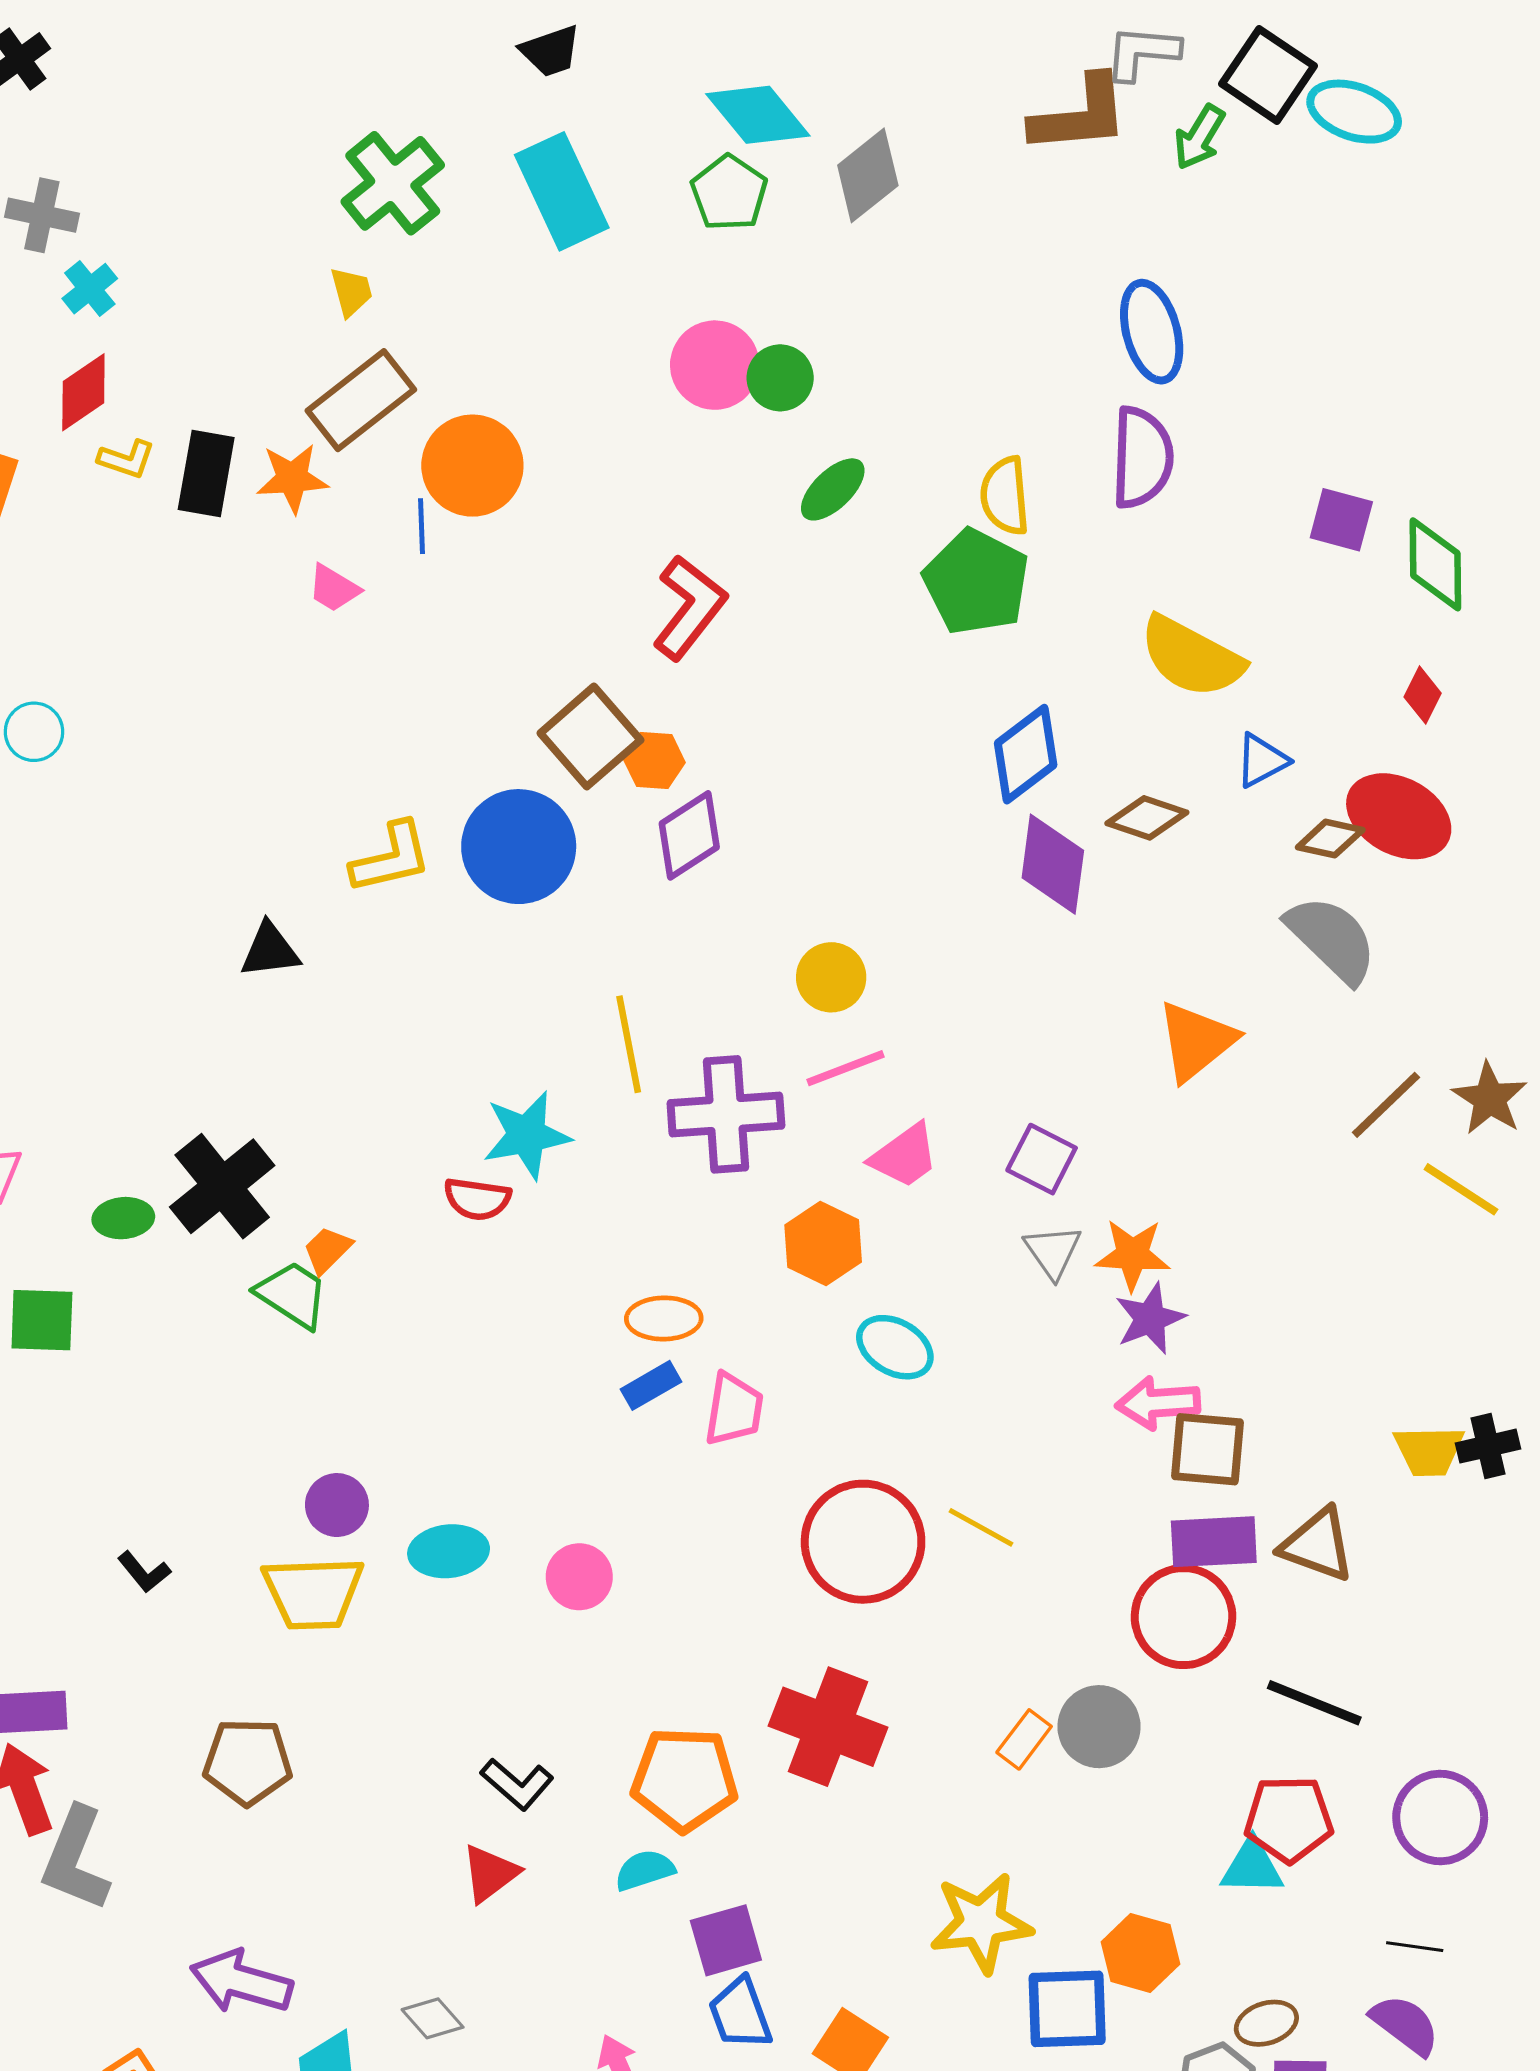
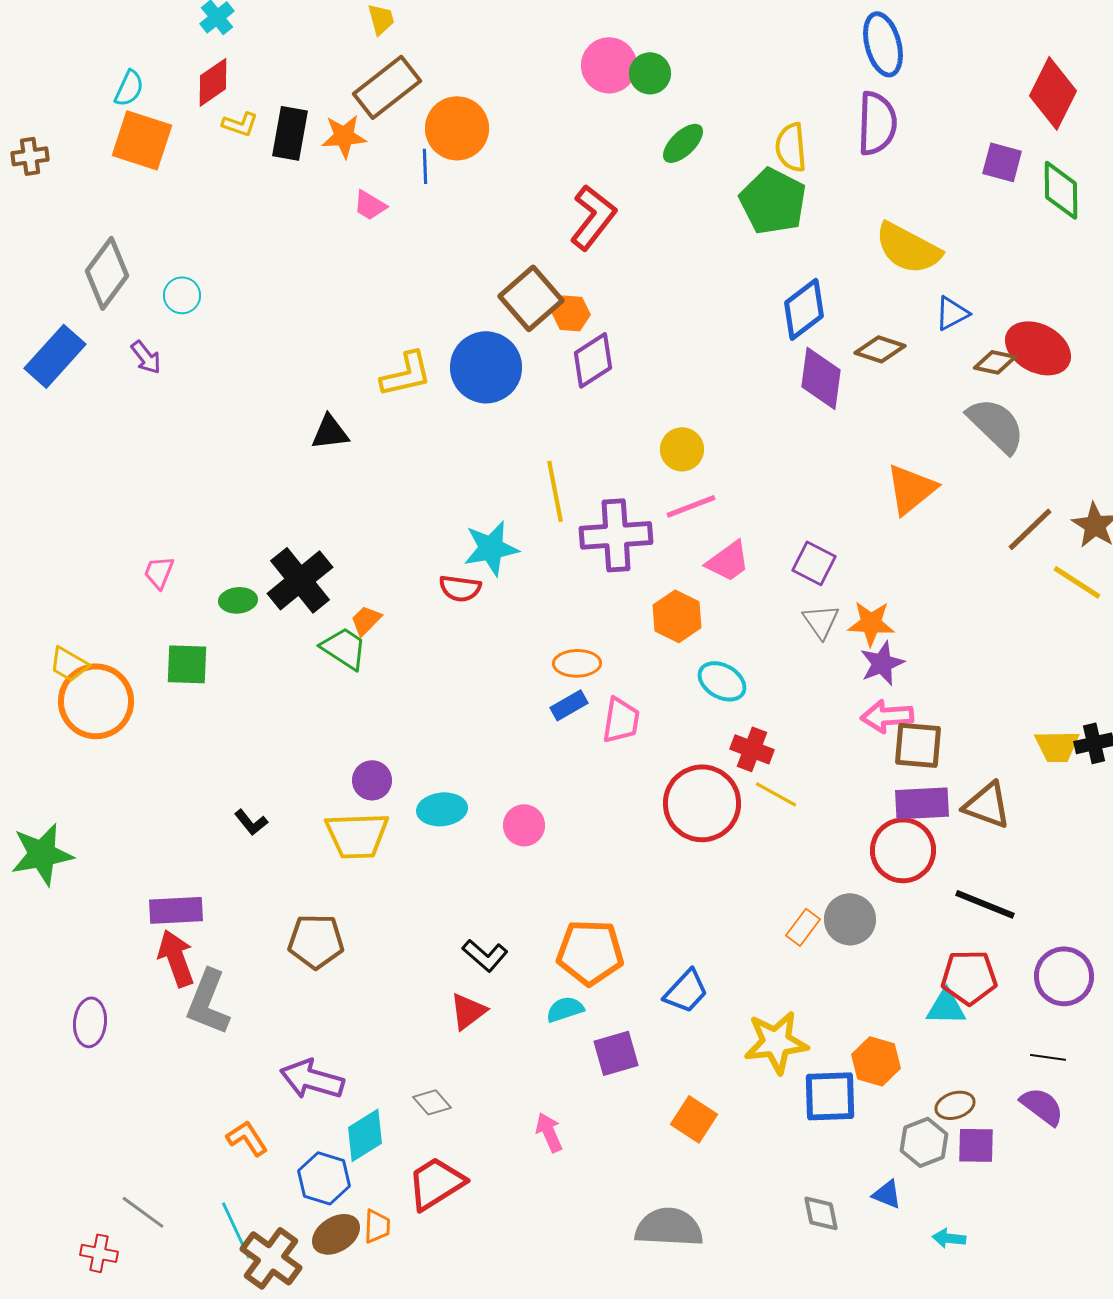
red diamond: (1423, 695) -> (1053, 93), moved, size x2.0
red cross: (828, 1727) -> (752, 749), moved, size x0.6
blue trapezoid: (740, 2014) -> (686, 991), moved, turned -117

